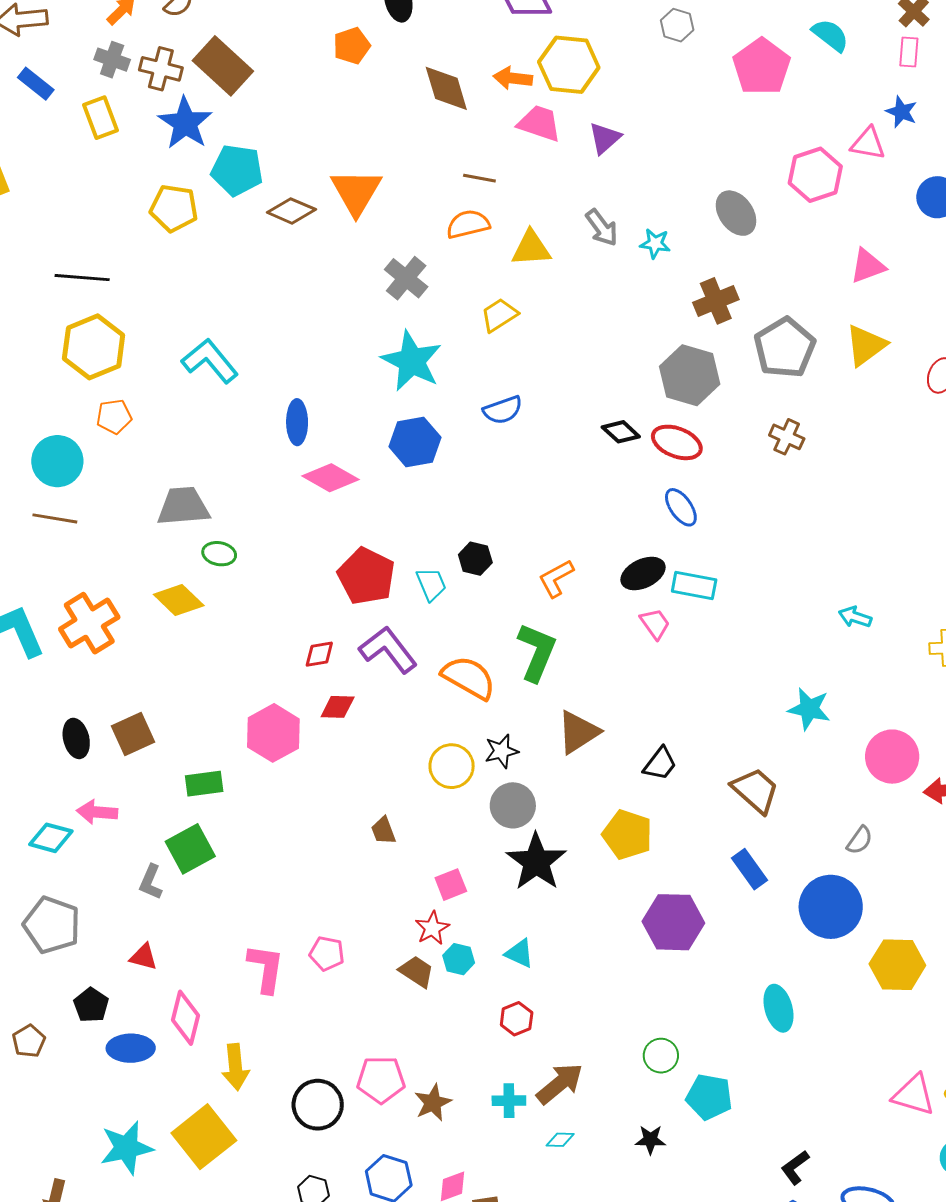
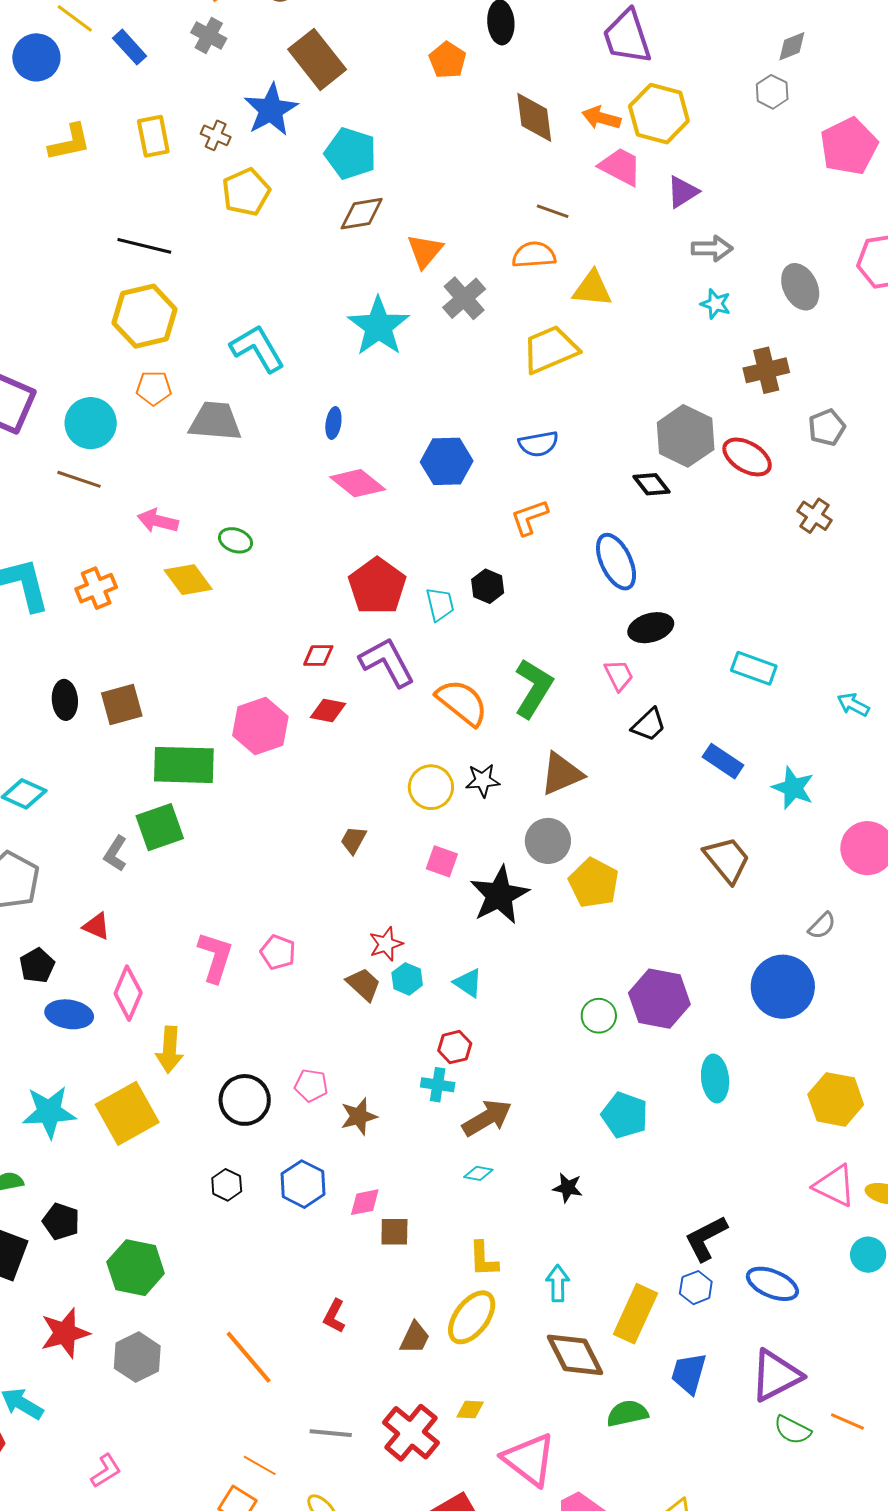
orange pentagon: (352, 46) -> (448, 60), turned -30
brown cross: (161, 69) -> (216, 135), moved, size x0.7
yellow rectangle: (101, 118) -> (153, 136), moved
cyan pentagon: (237, 170) -> (351, 153), moved
orange triangle: (356, 192) -> (425, 251), moved, size x0.7
yellow pentagon: (174, 208) -> (246, 192), turned 30
brown diamond: (291, 211) -> (362, 214), turned -42
gray arrow: (602, 228) -> (712, 248), moved, turned -63
yellow trapezoid: (499, 315) -> (550, 349), size x1.5
gray pentagon: (785, 348) -> (827, 427), size x0.6
cyan star: (412, 361) -> (379, 326), moved
gray hexagon: (690, 375) -> (686, 436), moved
blue ellipse: (297, 422) -> (333, 423), size x0.7
red ellipse: (677, 442) -> (747, 457), moved
gray trapezoid: (183, 506) -> (215, 421), moved
blue ellipse: (681, 507) -> (616, 562), moved, size x1.4
orange L-shape: (556, 578) -> (529, 517), moved
cyan rectangle: (694, 586) -> (754, 668), moved
orange cross: (89, 623) -> (96, 588), size x0.7
pink trapezoid: (655, 624) -> (619, 675), moved
black trapezoid: (660, 764) -> (649, 725), moved
green rectangle: (204, 784) -> (184, 765), size x1.6
gray circle: (513, 805) -> (548, 841), moved
pink arrow: (97, 812) -> (158, 521), moved
brown trapezoid: (383, 831) -> (353, 840), turned 40
blue rectangle: (750, 869) -> (723, 761), moved, turned -30
pink square: (451, 885) -> (442, 861), moved, turned 32
purple hexagon: (673, 922) -> (659, 999), moved
yellow hexagon: (897, 965) -> (836, 1099), moved
green circle: (661, 1056) -> (599, 1016), moved
pink pentagon: (381, 1080) -> (311, 1085), size x0.7
cyan pentagon: (709, 1097) -> (625, 1115), moved
cyan cross: (509, 1101) -> (438, 1085), moved
black L-shape: (795, 1167) -> (706, 1238), size x1.4

